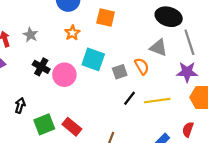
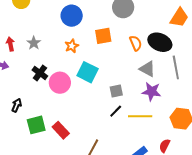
orange square: (106, 17) -> (103, 36), turned -30
orange semicircle: (142, 66) -> (136, 43), moved
gray square: (120, 72) -> (116, 91), moved
purple star: (187, 72) -> (151, 92), moved

